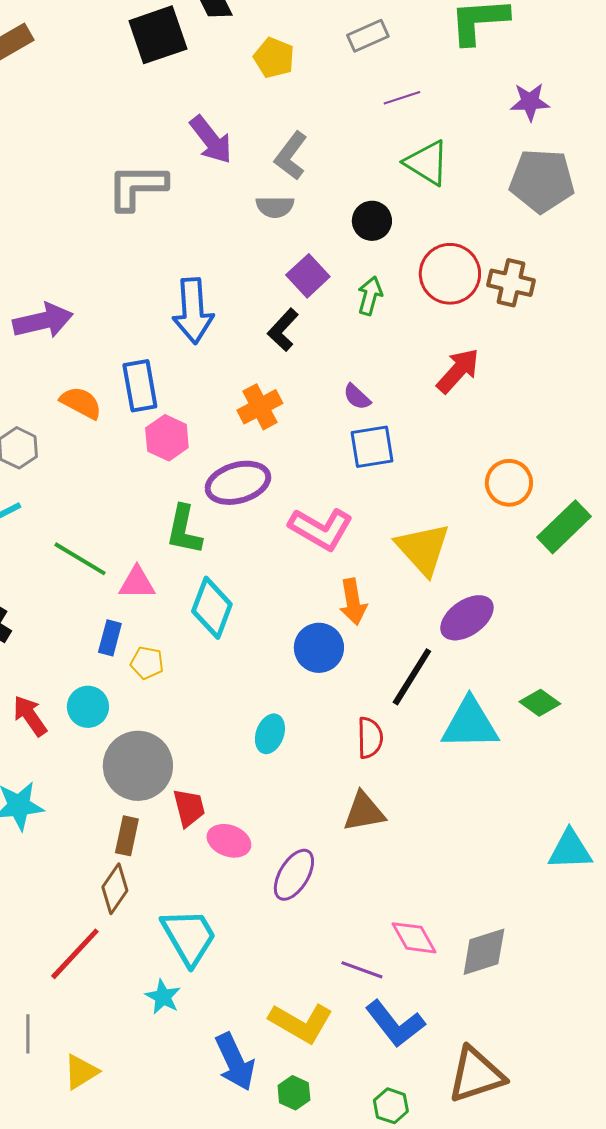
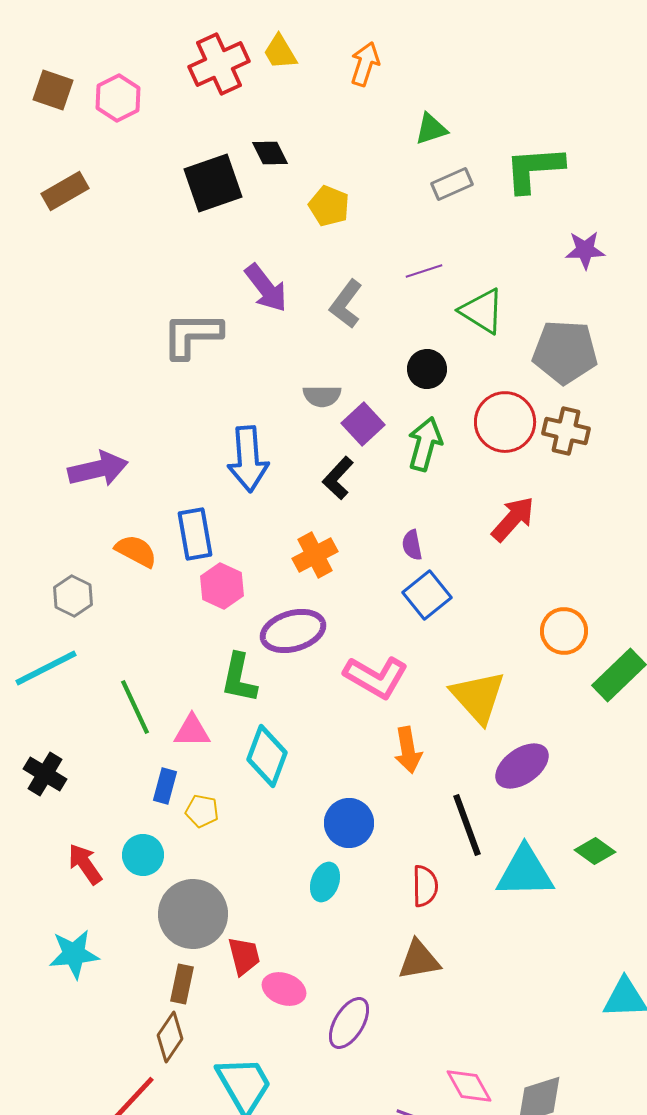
gray rectangle: (368, 36) -> (452, 184), moved
purple line: (402, 98) -> (424, 271), moved
gray pentagon: (542, 181) -> (565, 352), moved
gray semicircle: (275, 207) -> (322, 396), moved
green arrow: (370, 296) -> (425, 444), size x1.4
purple semicircle: (357, 397) -> (412, 545), turned 36
blue square: (372, 447) -> (427, 595), turned -30
green line: (80, 559) -> (135, 707), turned 34
blue circle: (319, 648) -> (349, 823), moved
black line: (412, 677) -> (467, 825), turned -52

